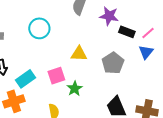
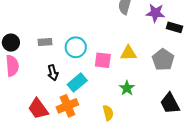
cyan circle: (39, 28) -> (76, 47), moved
pink square: (56, 76) -> (103, 60), moved, turned 30

